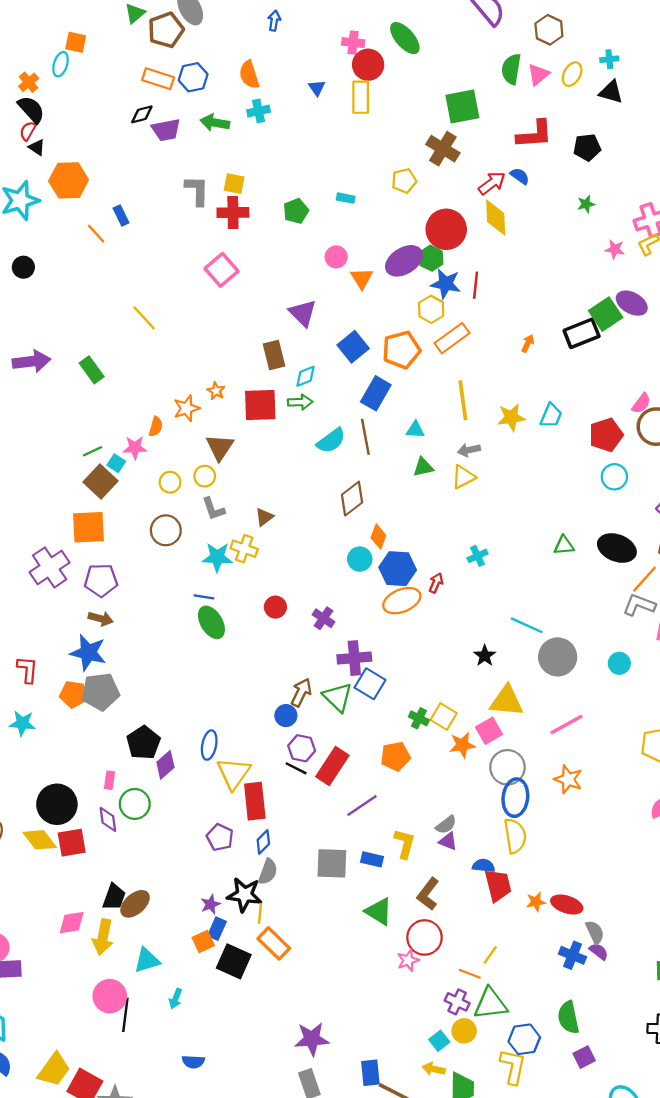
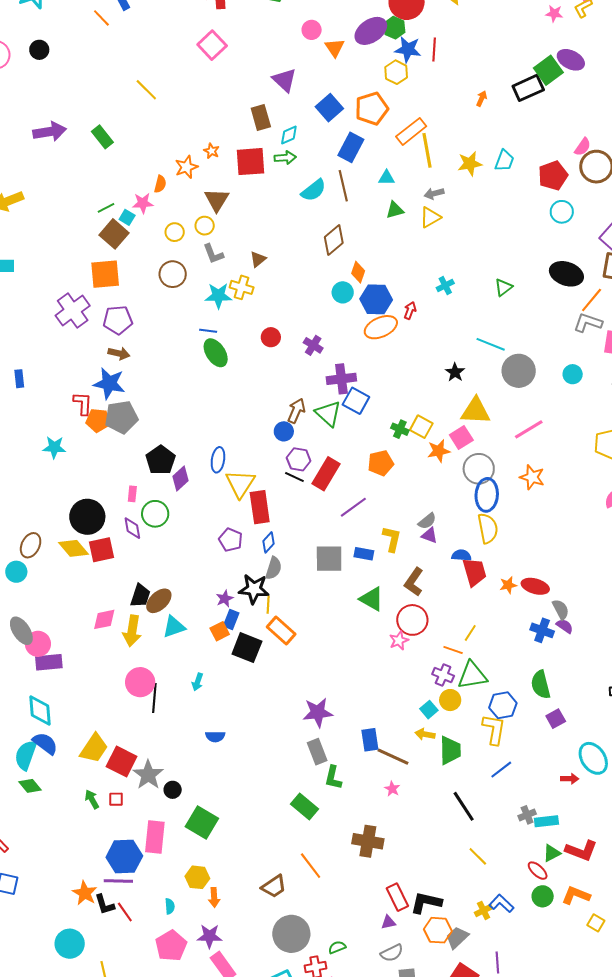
orange rectangle: (452, 338) -> (411, 131), moved
green triangle: (564, 545) -> (503, 287), moved, turned -30
red L-shape: (27, 670) -> (83, 403), moved
cyan triangle: (147, 960) -> (174, 627), moved

